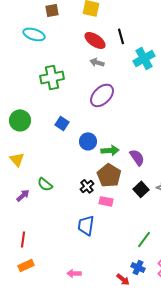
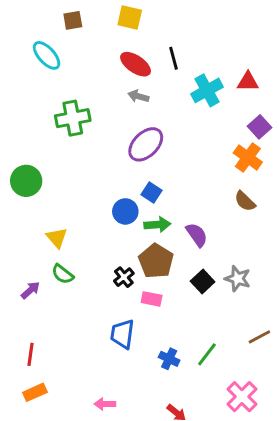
cyan ellipse: (34, 34) -> (47, 55), turned 30
blue square: (62, 123) -> (152, 193), moved
yellow triangle: (17, 159) -> (57, 238), moved
blue cross: (138, 267) -> (169, 359), moved

